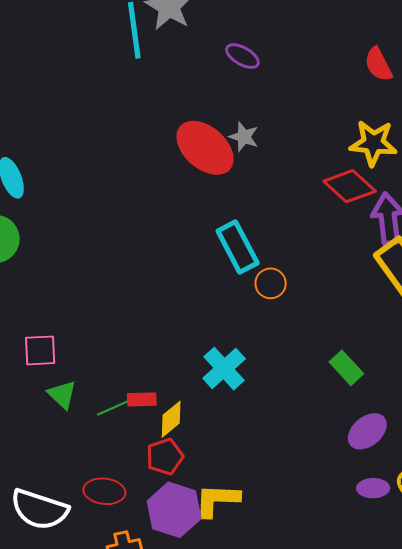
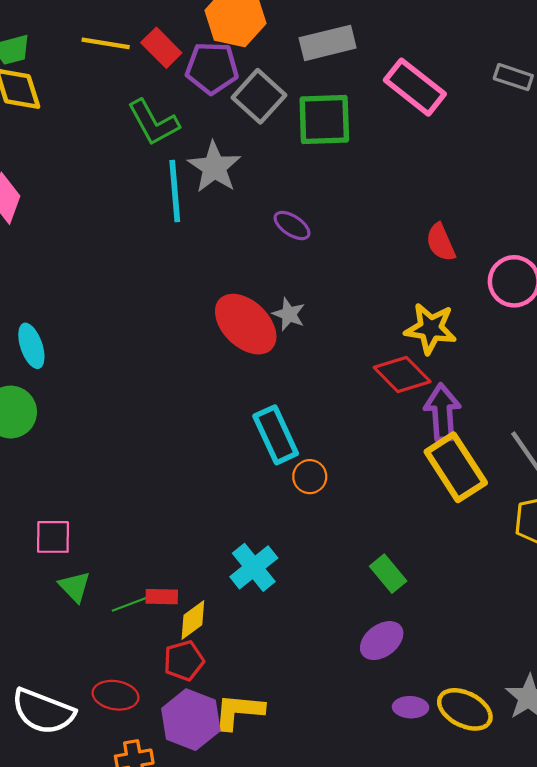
purple ellipse: (367, 431) -> (382, 641), moved

